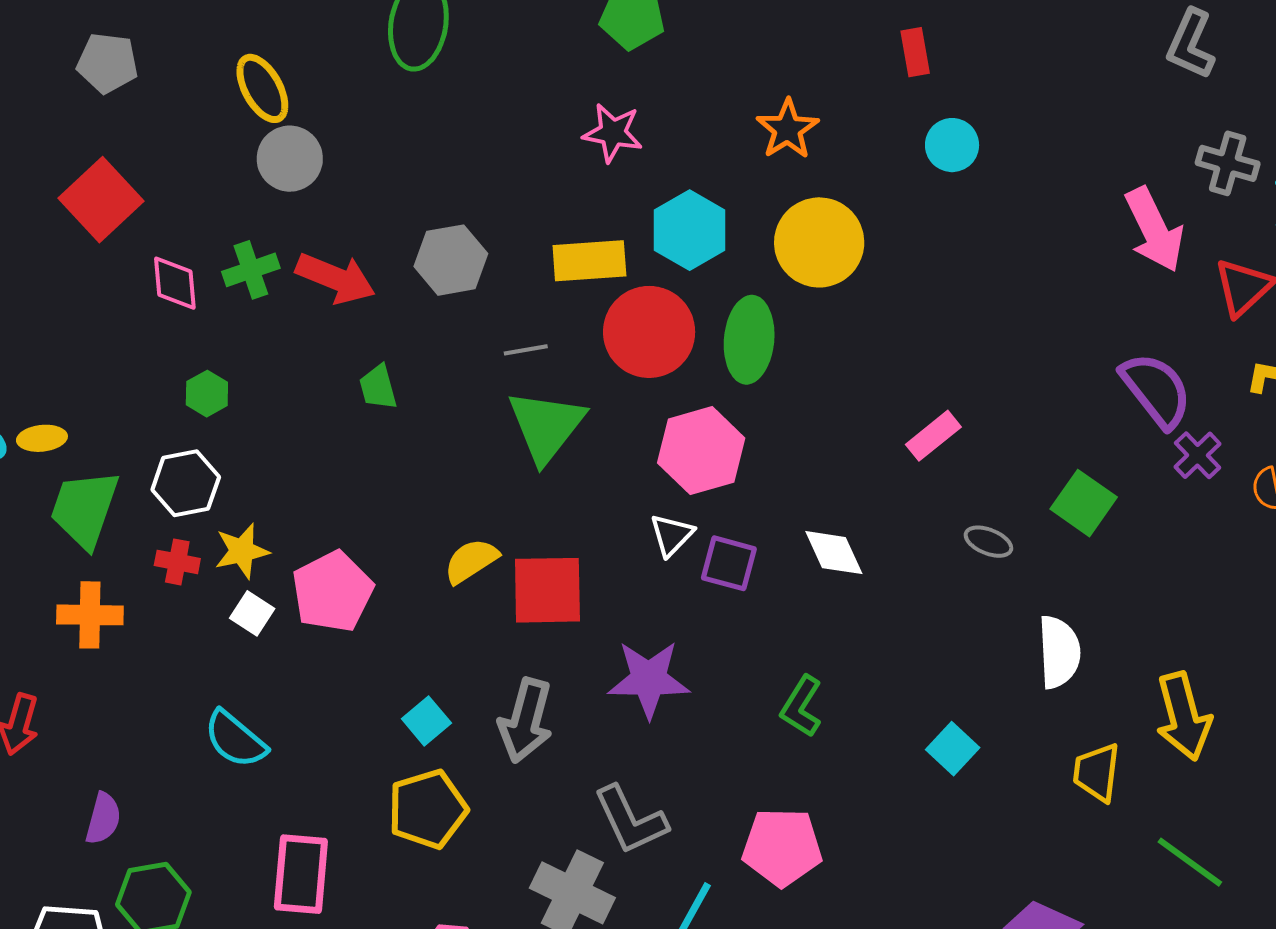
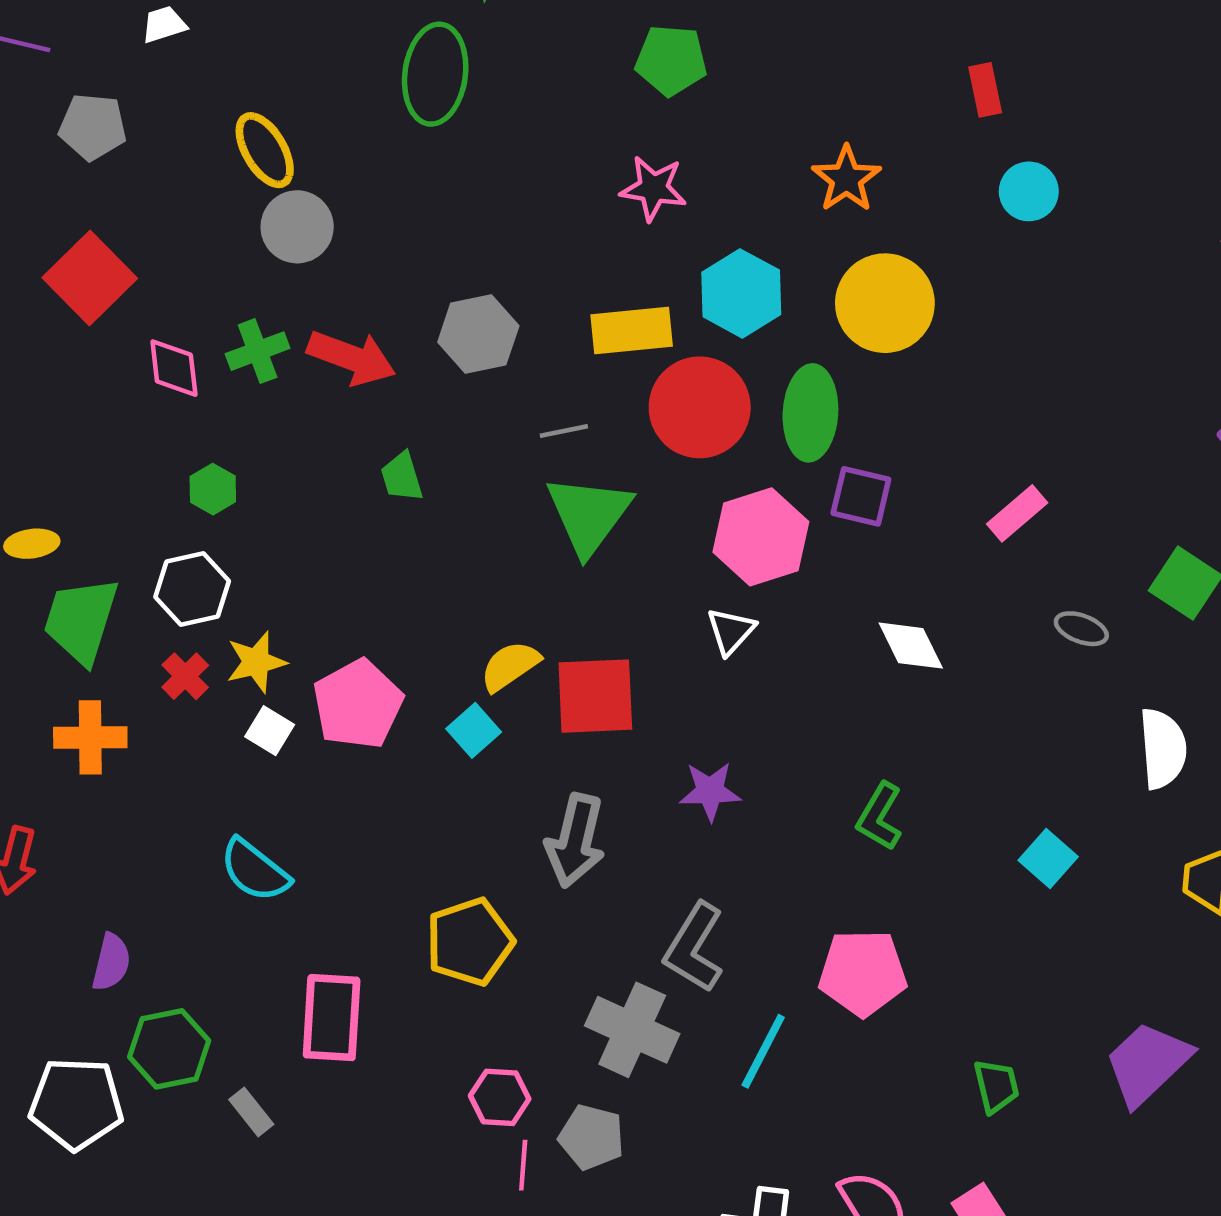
red cross: (177, 562) -> (185, 676), turned 36
purple square: (729, 563) -> (861, 496), moved
purple star: (649, 679) -> (710, 791), size x0.7
cyan square: (426, 721) -> (474, 730), moved
gray L-shape: (630, 820) -> (694, 948), turned 58

